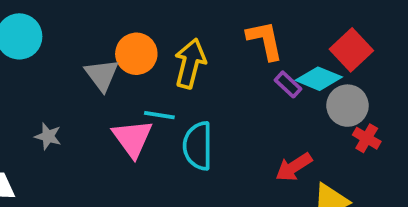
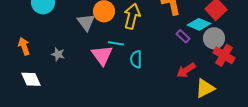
purple rectangle: (288, 84) -> (183, 36), moved
red cross: (367, 138) -> (224, 55), size x1.5
cyan semicircle: (198, 146) -> (136, 59), size x0.7

